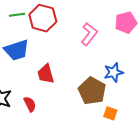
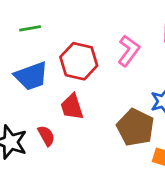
red hexagon: (43, 18) -> (79, 61), moved
red semicircle: (30, 104) -> (46, 136), moved

